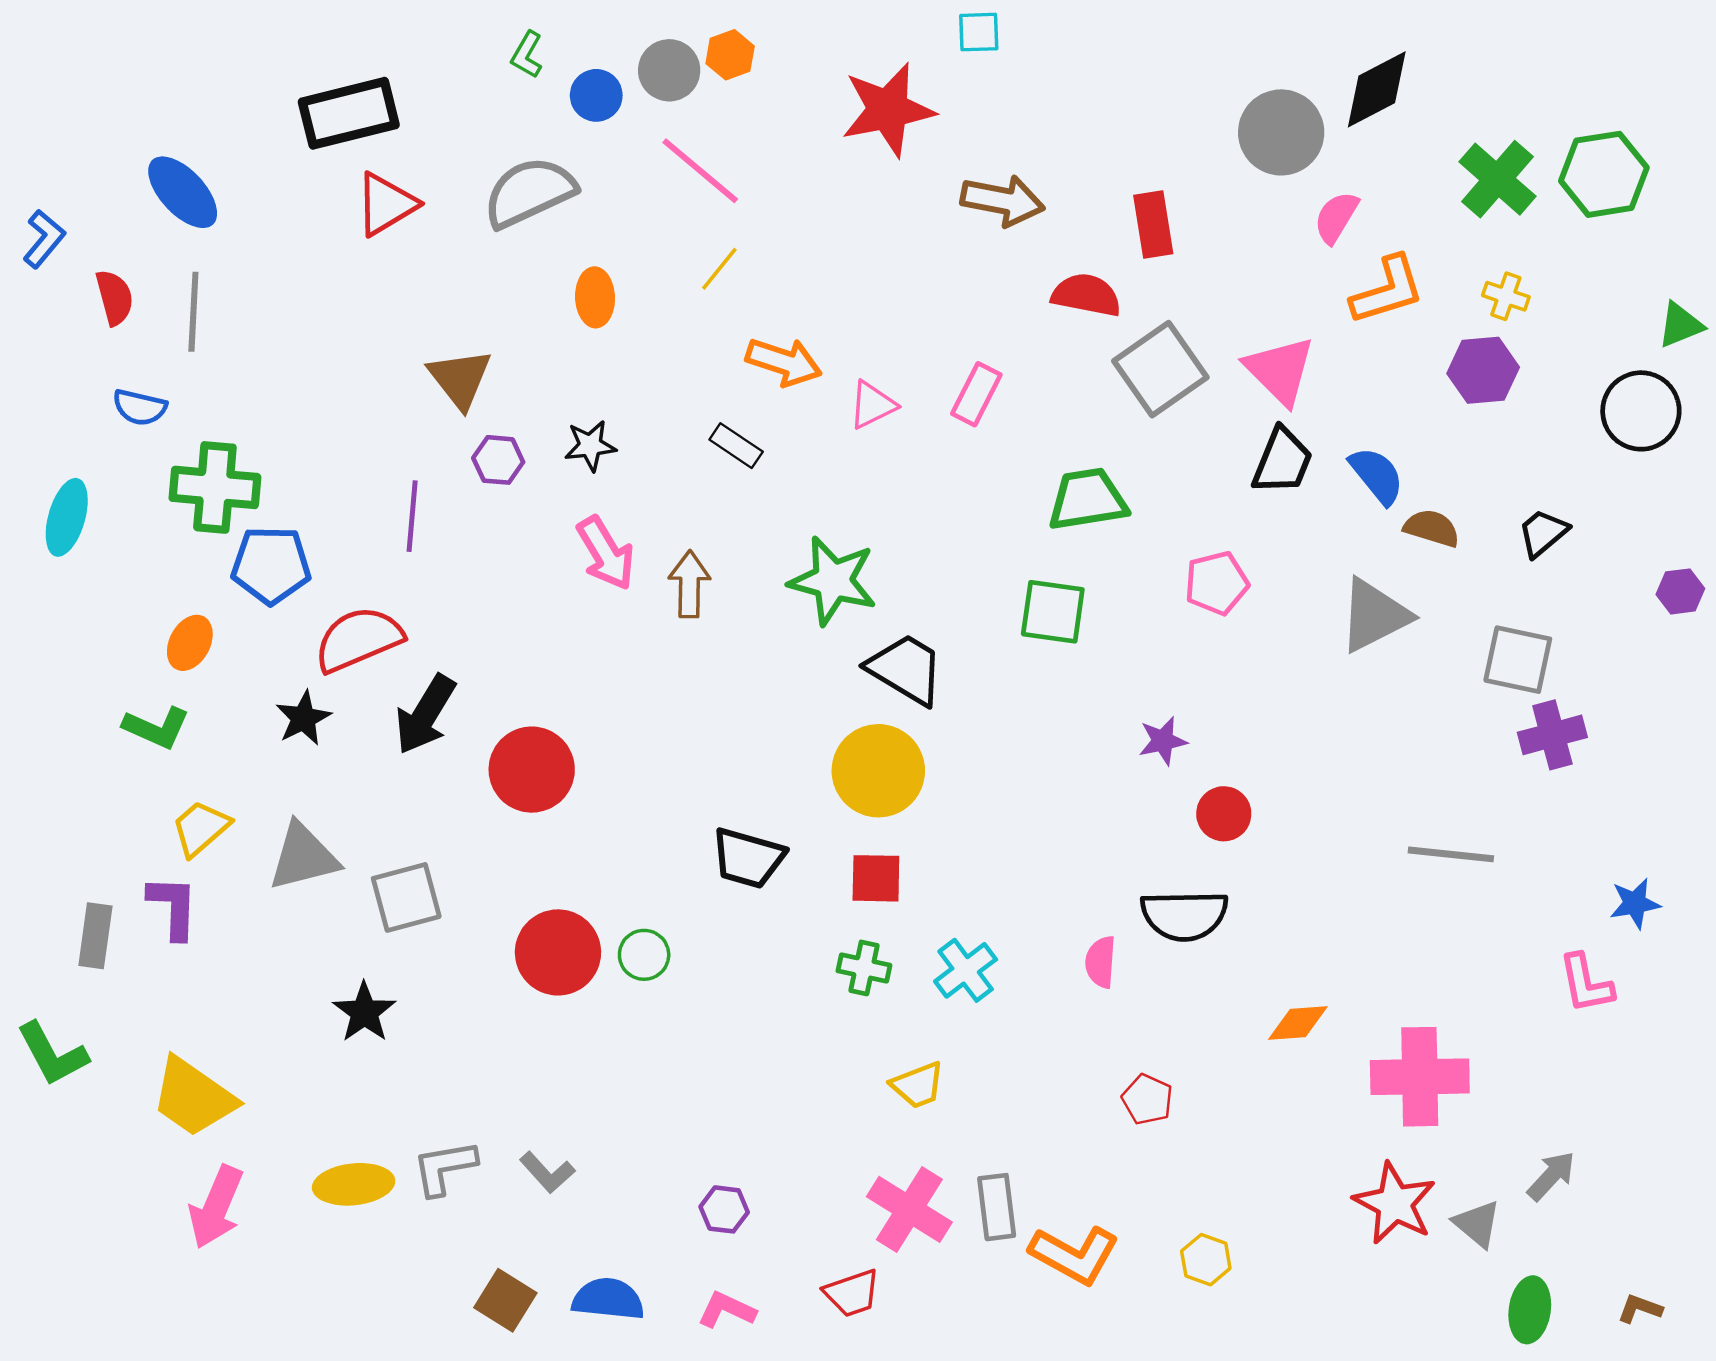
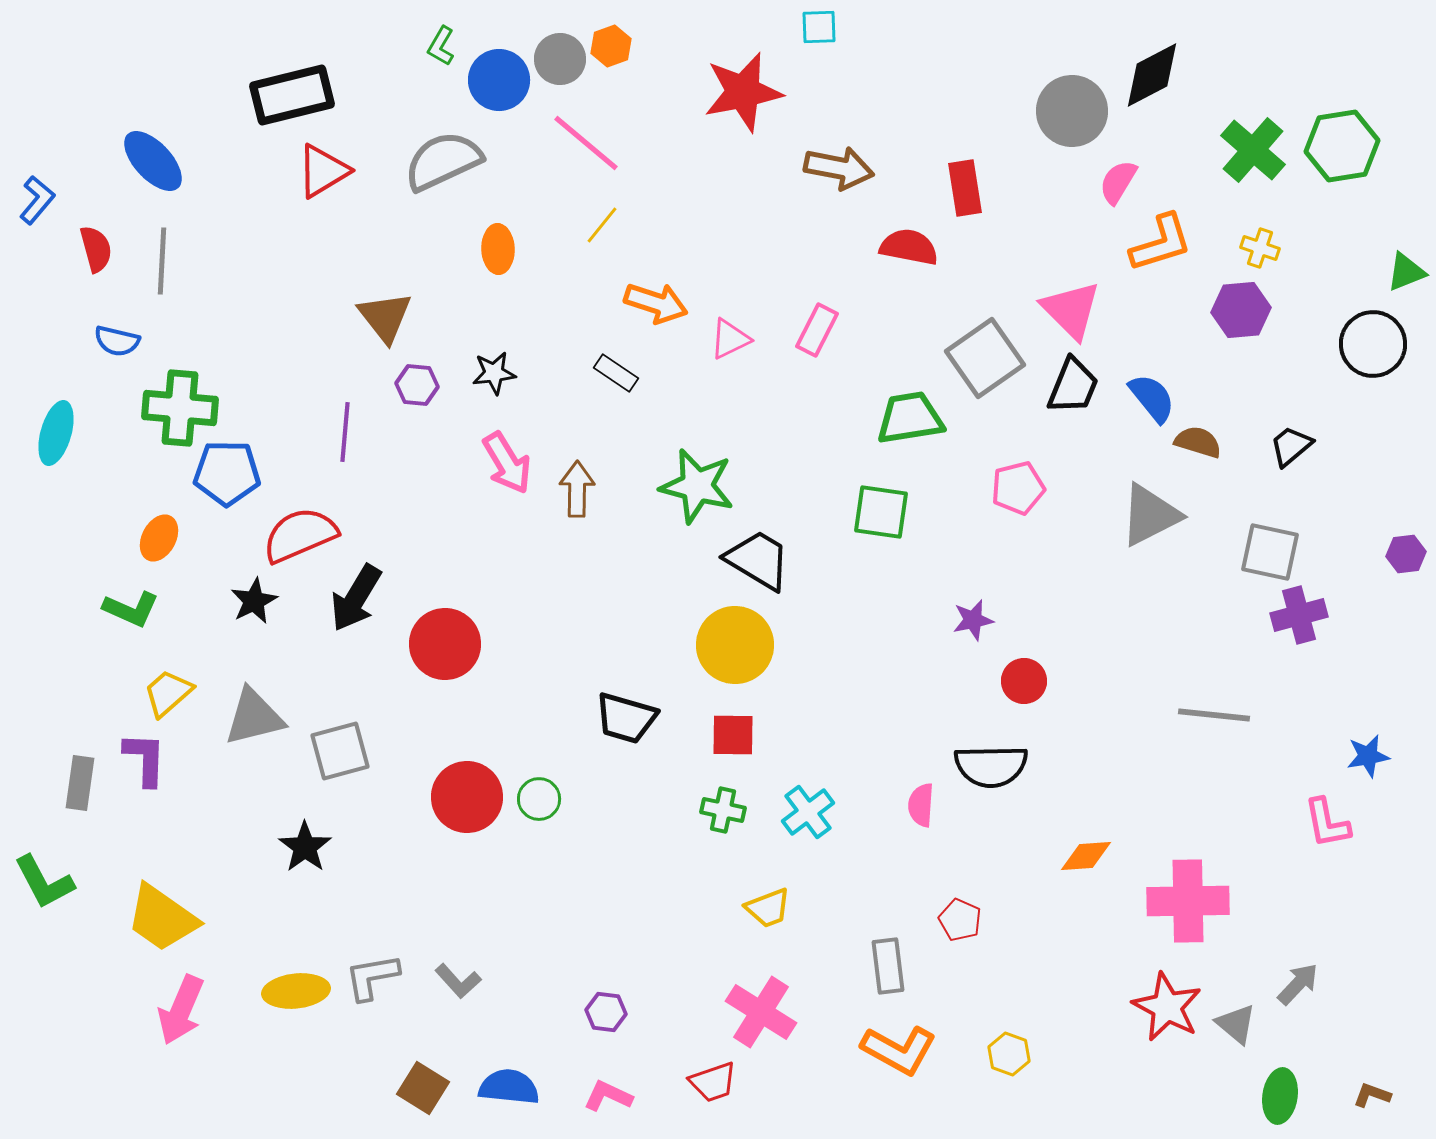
blue circle: (596, 95) -> (499, 80), size x1.4
gray square: (1160, 369) -> (985, 358), moved
purple hexagon: (1680, 591) -> (1406, 554), moved
gray rectangle: (997, 1207) -> (888, 966), moved

